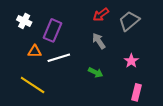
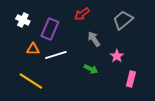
red arrow: (101, 15) -> (82, 14), moved
pink star: (131, 61) -> (117, 56), moved
pink rectangle: (137, 92) -> (131, 79), moved

